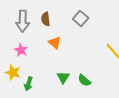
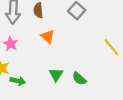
green arrow: (28, 84) -> (18, 81), turned -96

